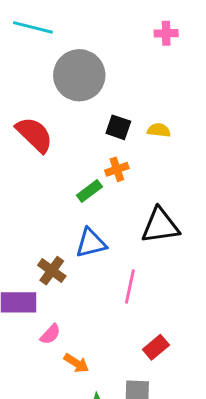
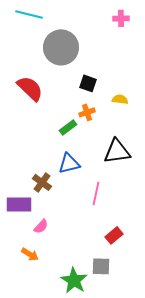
yellow semicircle: (159, 130) -> (120, 99), moved
orange arrow: (76, 363) -> (30, 254), moved

